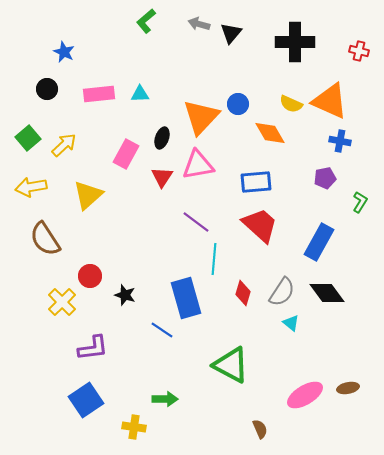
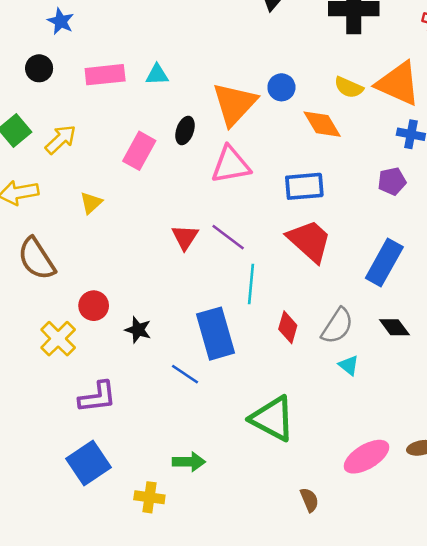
red triangle: (162, 177) -> (185, 237), moved
yellow triangle: (88, 195) -> (91, 203), size x0.6
black diamond: (327, 293) -> (394, 327), size x0.7

